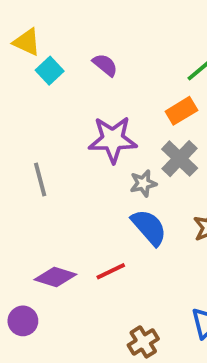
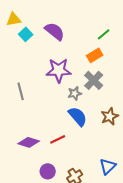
yellow triangle: (27, 42) -> (14, 19), turned -35
purple semicircle: (105, 65) -> (55, 31), size x1.5
purple circle: (23, 321) -> (48, 171), moved

